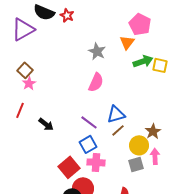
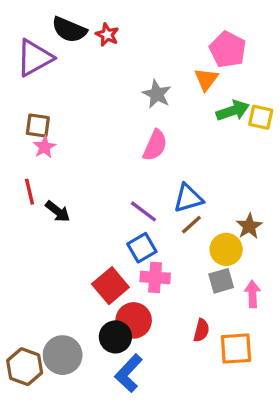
brown square: (25, 70) -> (38, 126), turned -35
red line: (20, 110) -> (30, 192), turned -35
black arrow: (46, 124) -> (58, 211), moved
pink arrow: (155, 156) -> (253, 294), moved

